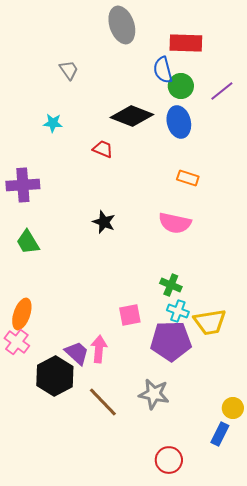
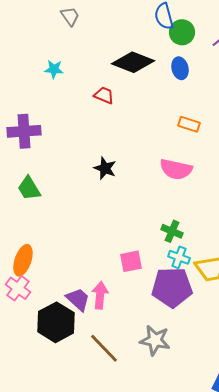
blue ellipse: (179, 122) -> (180, 68), size x0.7

